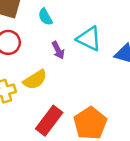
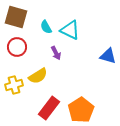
cyan triangle: (89, 39) -> (70, 30), moved

